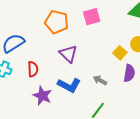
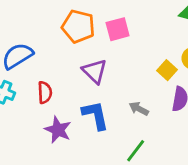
pink square: (92, 17) -> (118, 29), moved
blue L-shape: (69, 85) -> (95, 115), turned -130

